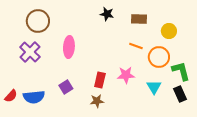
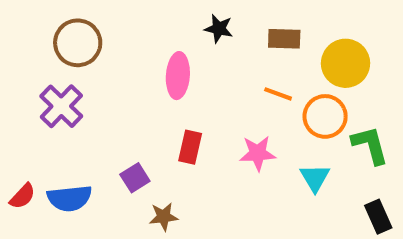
yellow circle: (169, 31) -> (346, 63), size x1.5
pink ellipse: (69, 47) -> (178, 76), moved
red rectangle: (100, 80) -> (190, 147), moved
black rectangle: (180, 94) -> (378, 217), moved
brown star: (97, 101) -> (164, 217), moved

